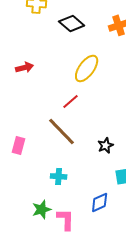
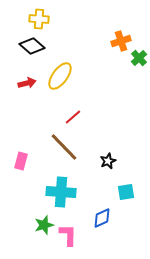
black diamond: (72, 23) -> (32, 46), moved
yellow ellipse: (87, 68) -> (60, 76), moved
cyan cross: (59, 176) -> (61, 192), size x1.8

